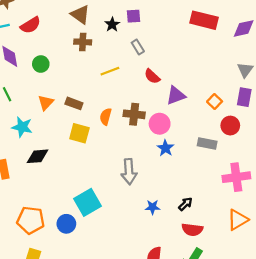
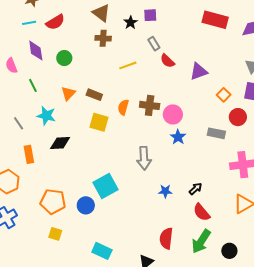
red semicircle: (152, 76) -> (167, 61), moved
purple triangle: (176, 95) -> (199, 72), moved
red semicircle: (192, 230) -> (202, 212), turned 42

